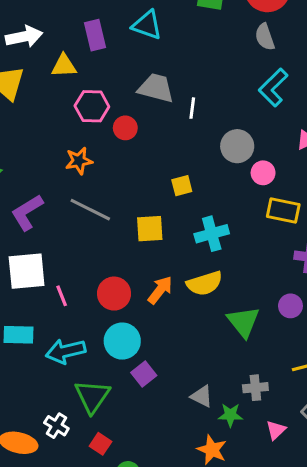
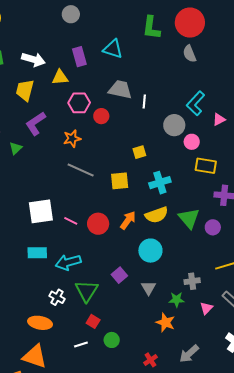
white arrow: (24, 37) -> (33, 59), turned 30
cyan L-shape: (273, 87) -> (196, 103), moved
purple L-shape: (27, 212) -> (36, 123), moved
pink line: (62, 296) -> (71, 221), moved, turned -40
green triangle: (243, 322) -> (189, 218), moved
cyan circle: (122, 341) -> (150, 251), moved
gray triangle: (202, 396) -> (149, 288), moved, turned 35
white cross: (56, 426) -> (57, 297), moved

